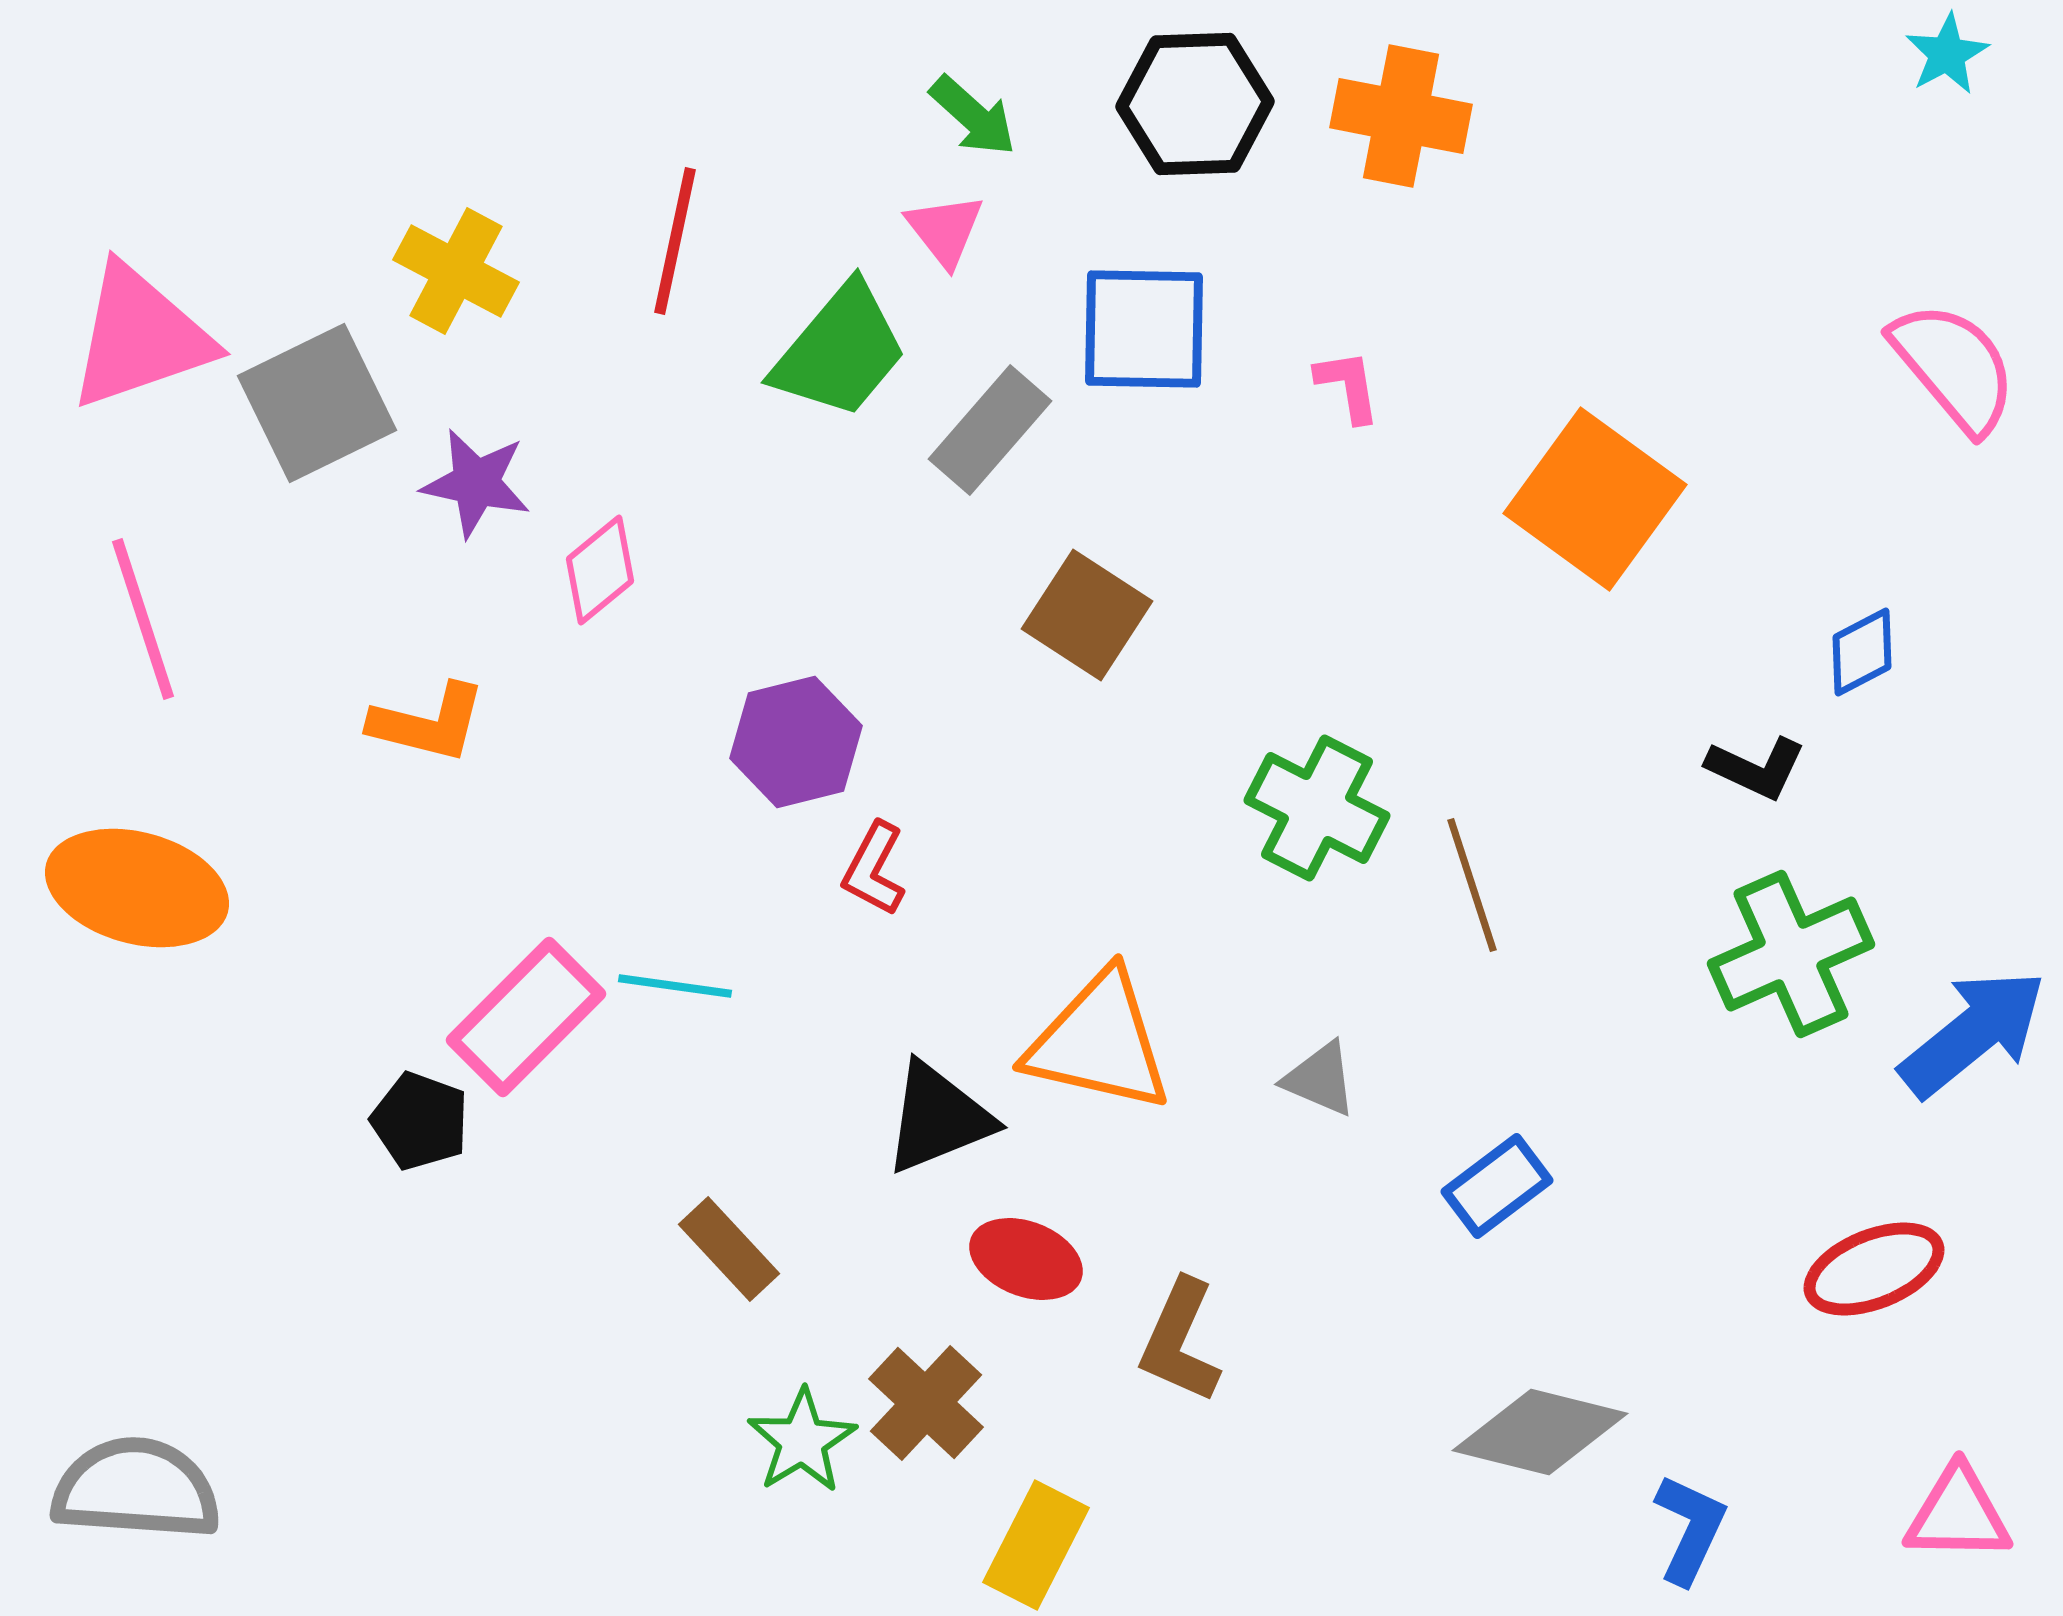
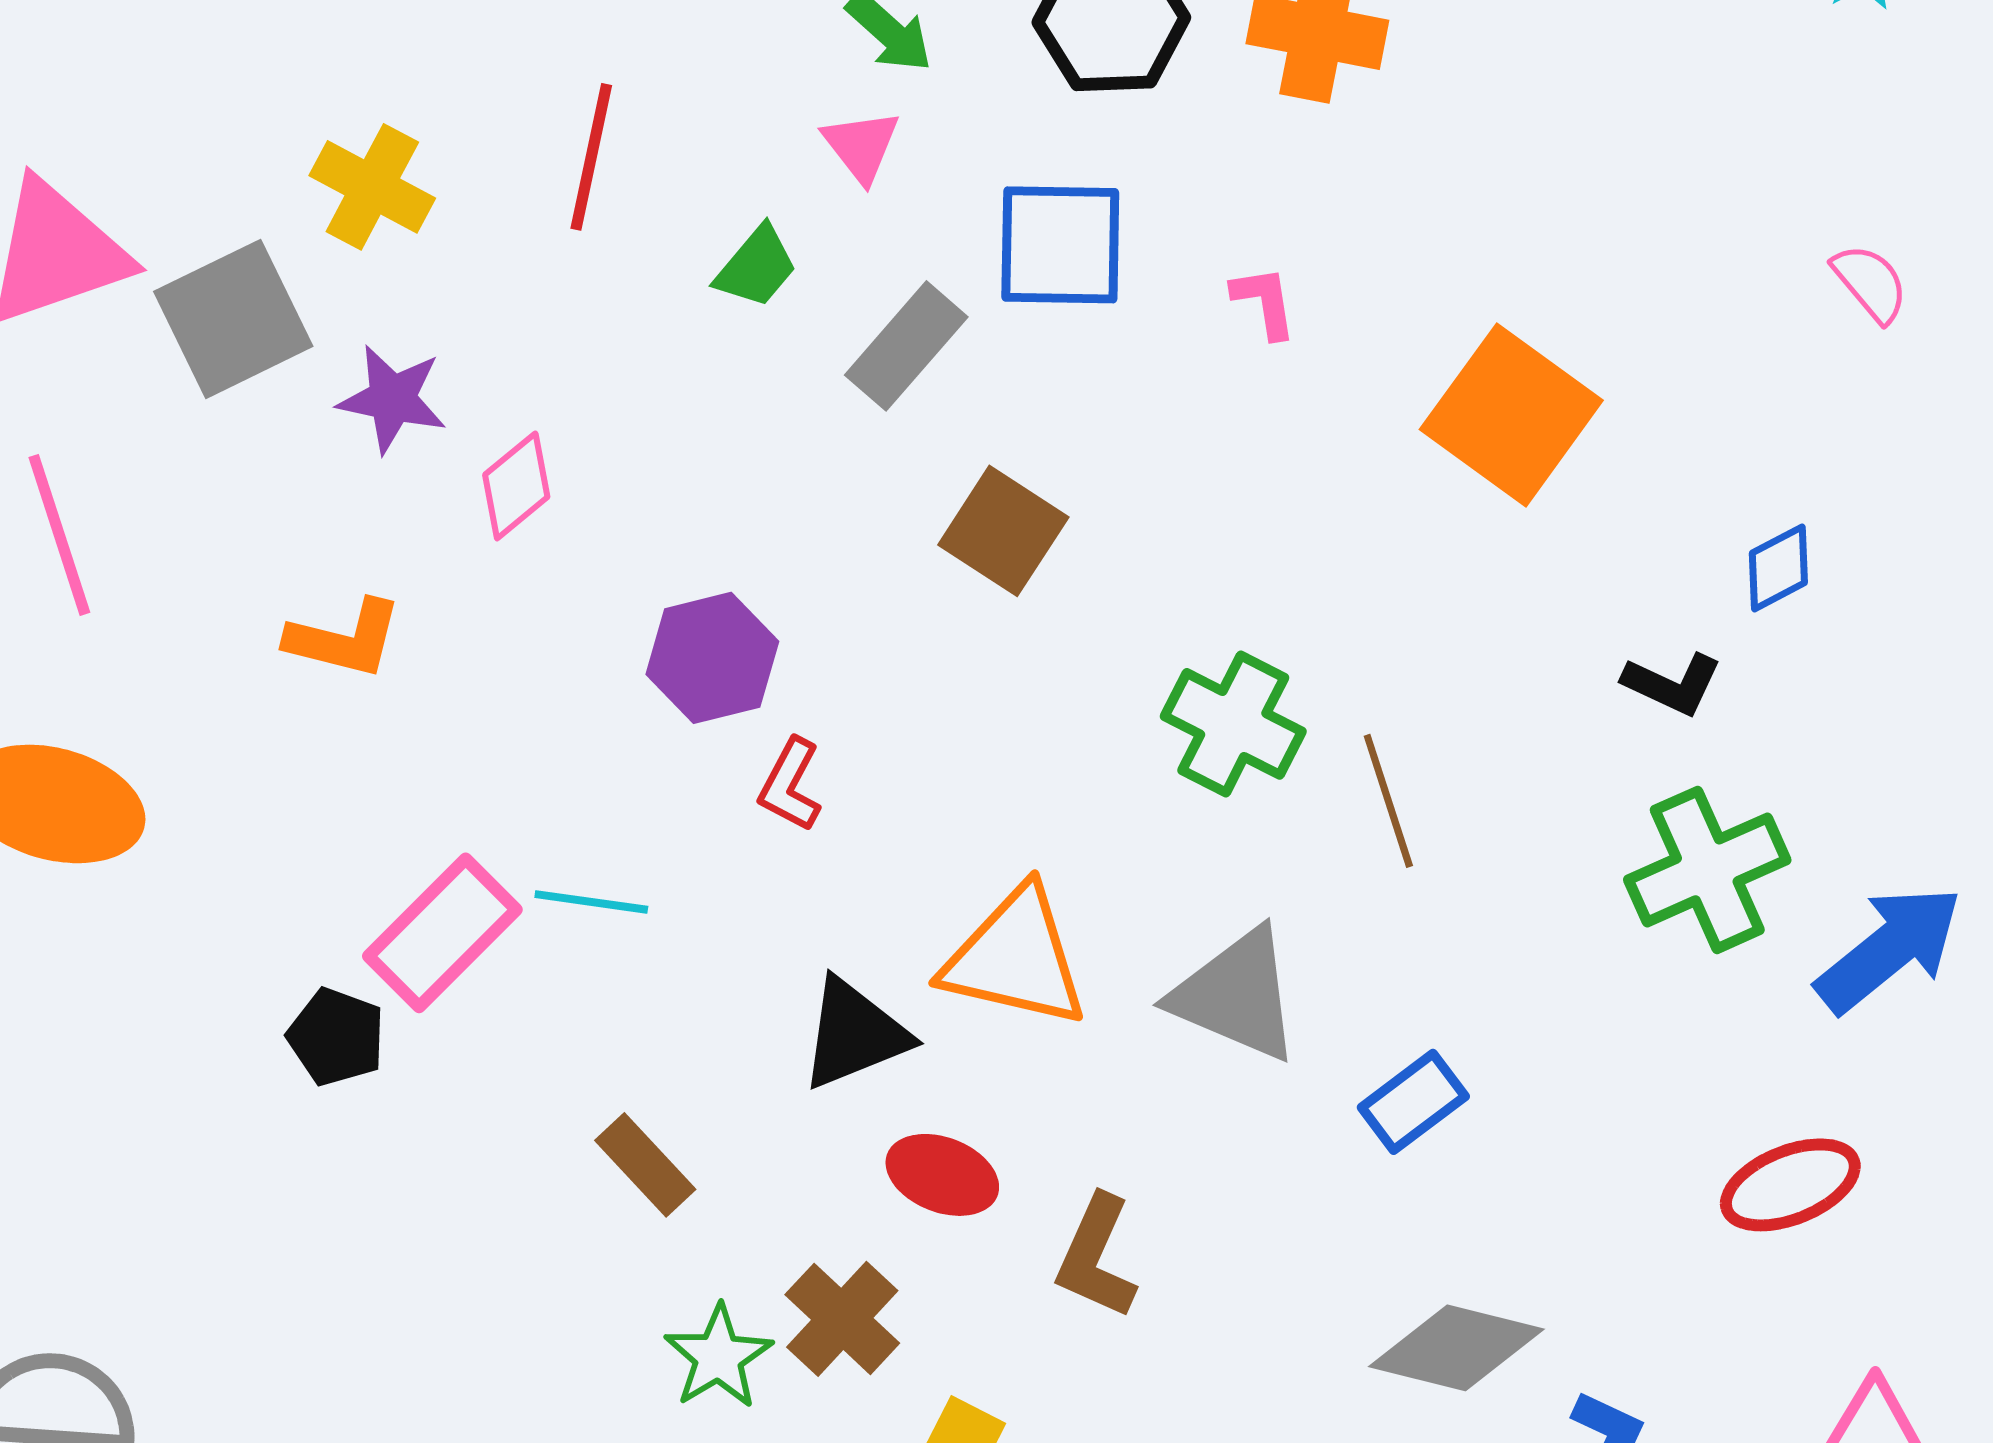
green trapezoid: (840, 351) -> (756, 267), size x0.6
pink semicircle: (1954, 367) -> (1870, 283), size x0.6
gray triangle: (1320, 1079) -> (1236, 995), size x1.8

